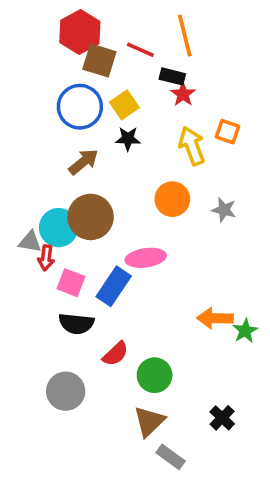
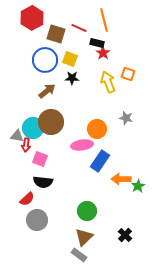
red hexagon: (80, 32) -> (32, 18), moved
yellow square: (124, 105) -> (70, 59), turned -35
orange circle: (172, 199) -> (97, 129), moved
blue rectangle: (114, 286) -> (100, 161), moved
red semicircle: (115, 354) -> (27, 199), moved
gray rectangle: (171, 457) -> (79, 255), moved

